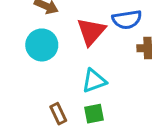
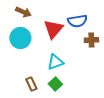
green square: (94, 114) -> (55, 84), turned -32

